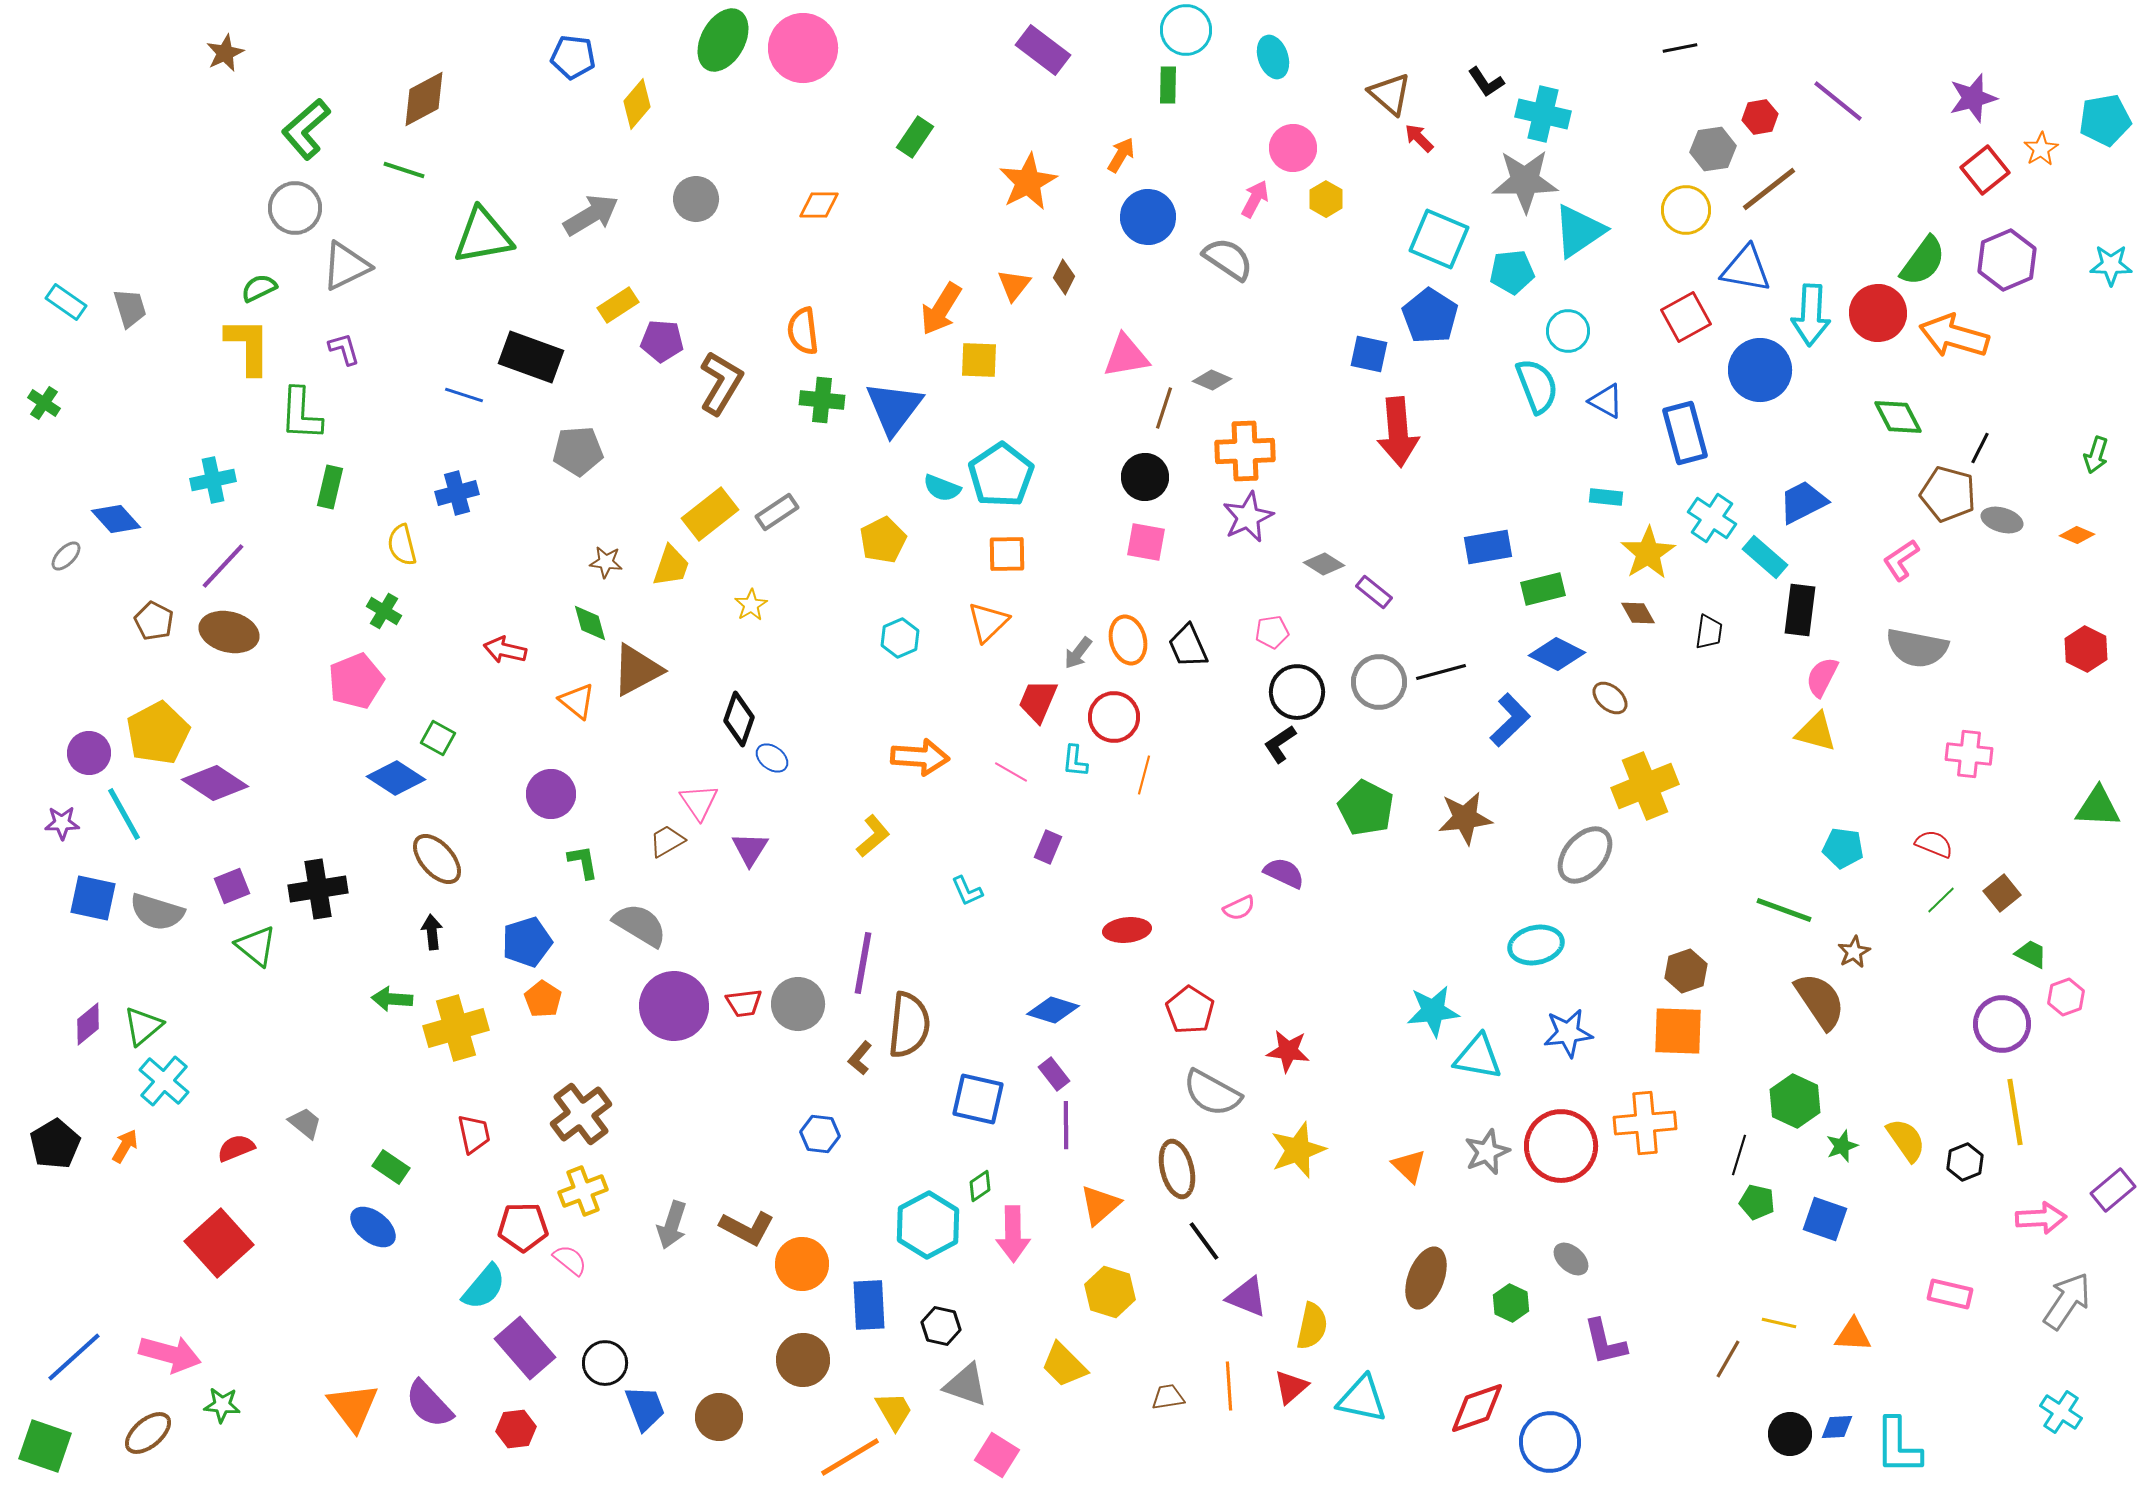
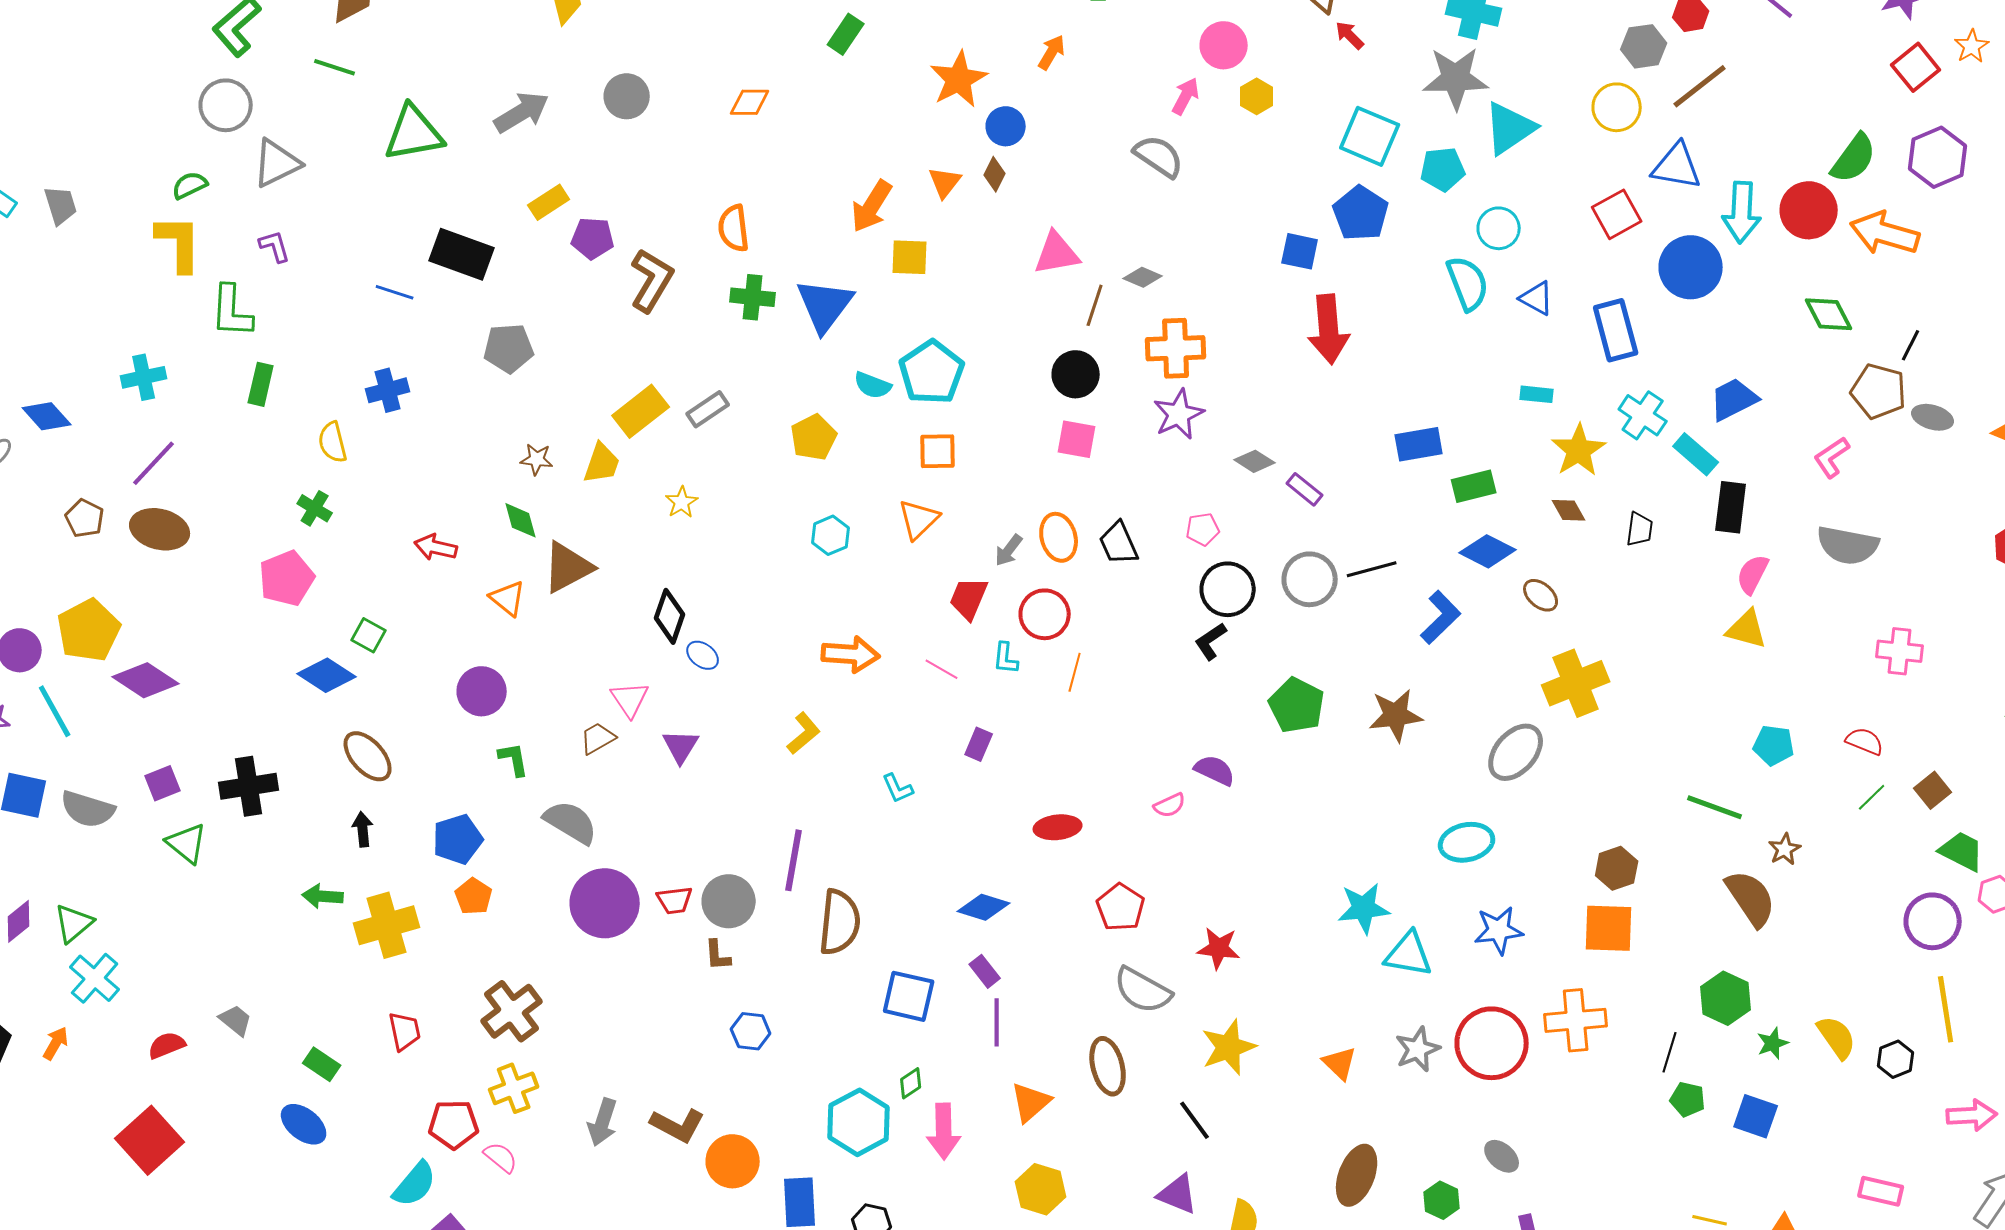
blue circle: (1148, 217) -> (1006, 126), moved, size x0.7
green trapezoid: (2031, 954) -> (1962, 851), size x1.4
brown L-shape: (860, 1058) -> (718, 955), moved, turned -44
black line: (1204, 1241) -> (1195, 1120), moved

